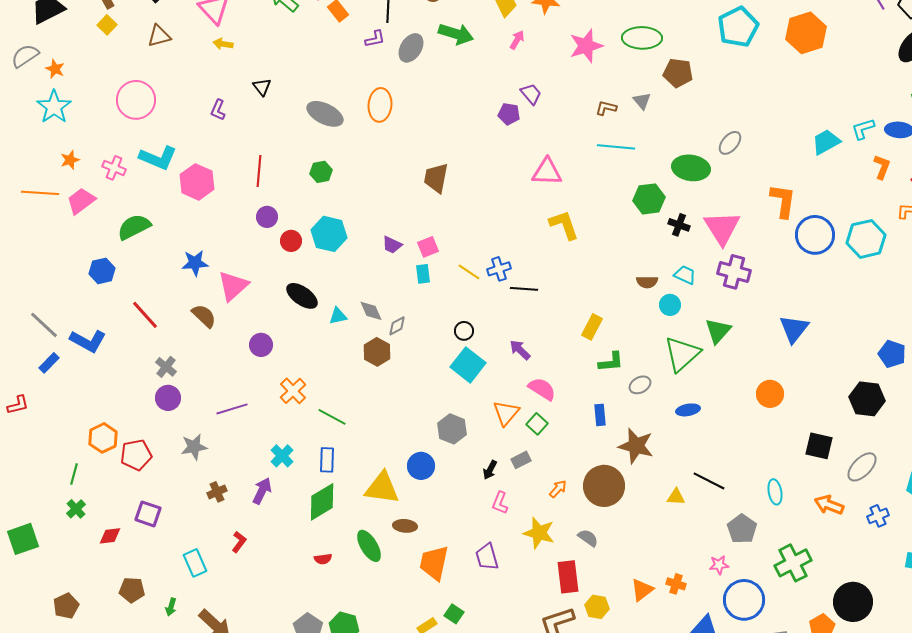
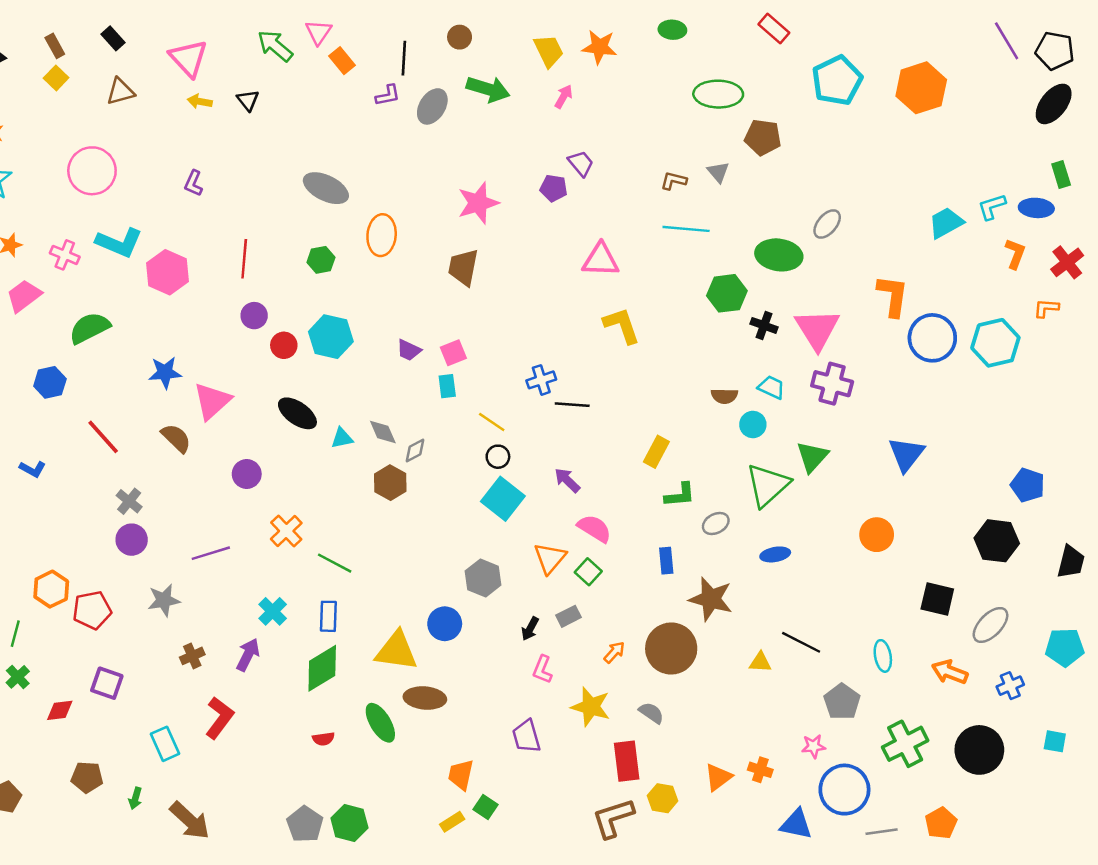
pink star: (586, 46) -> (478, 203), moved
black triangle: (262, 87) -> (248, 100), moved
orange ellipse: (380, 105) -> (382, 235), moved
yellow line: (469, 272) -> (492, 422), moved
blue L-shape: (88, 341) -> (33, 469), size x0.6
brown ellipse: (405, 526) -> (425, 698), size x1.4
red L-shape: (239, 542) -> (219, 718), size x1.6
orange trapezoid: (434, 563) -> (461, 775), moved, size x0.7
black circle: (853, 602) -> (979, 750), moved

